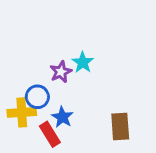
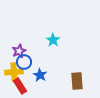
purple star: (61, 72) -> (19, 51), moved
red rectangle: (50, 134) -> (20, 86), moved

